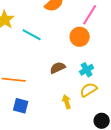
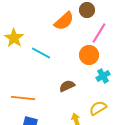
cyan cross: (87, 70) -> (103, 76), moved

